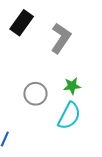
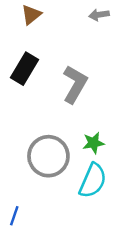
gray circle: (35, 94) -> (48, 156), size x1.4

